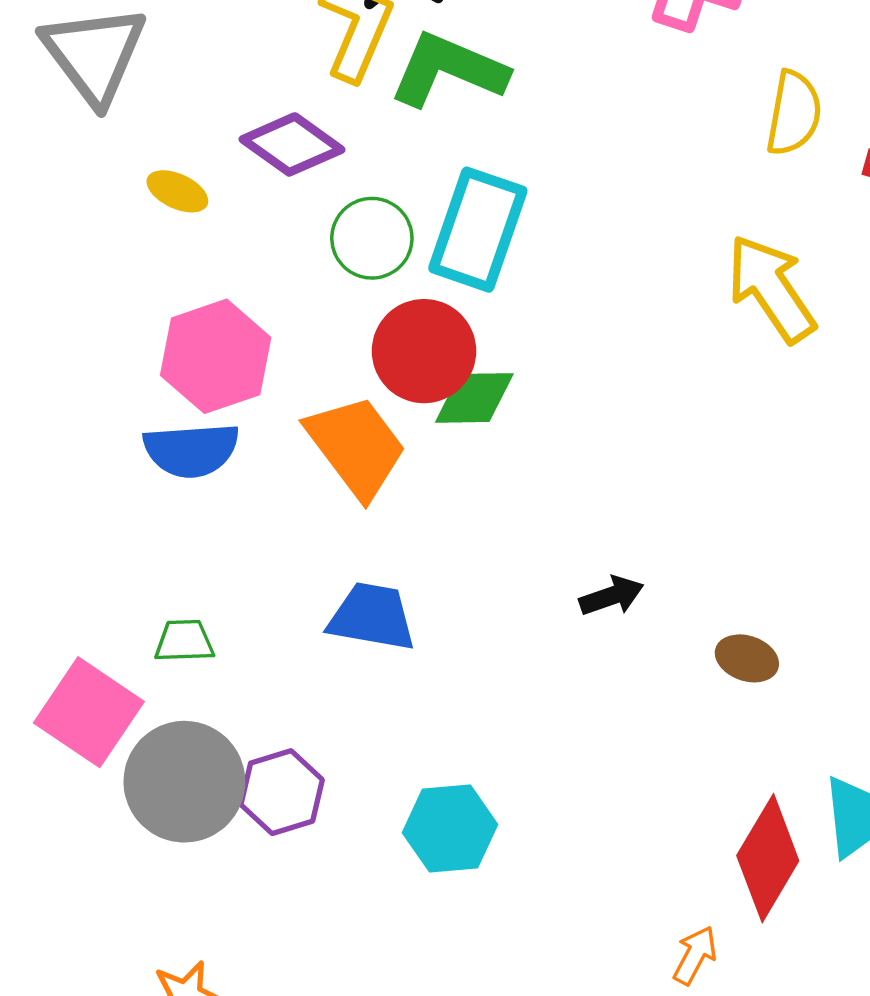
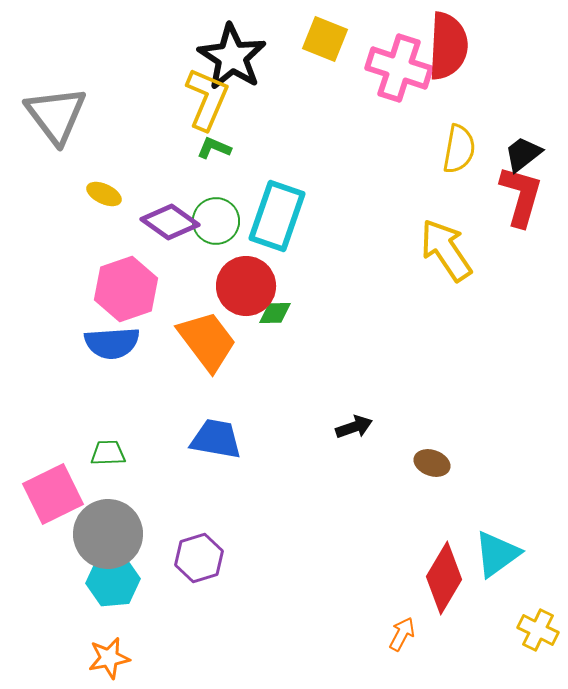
green L-shape: (448, 70) -> (214, 148), moved, size x0.5
purple diamond: (292, 144) -> (170, 222), moved
green diamond: (474, 398) -> (275, 313), size x0.7
pink square: (89, 712) -> (53, 494), turned 30
purple hexagon: (282, 792) -> (199, 558), moved
cyan hexagon: (450, 829) -> (113, 581), moved

